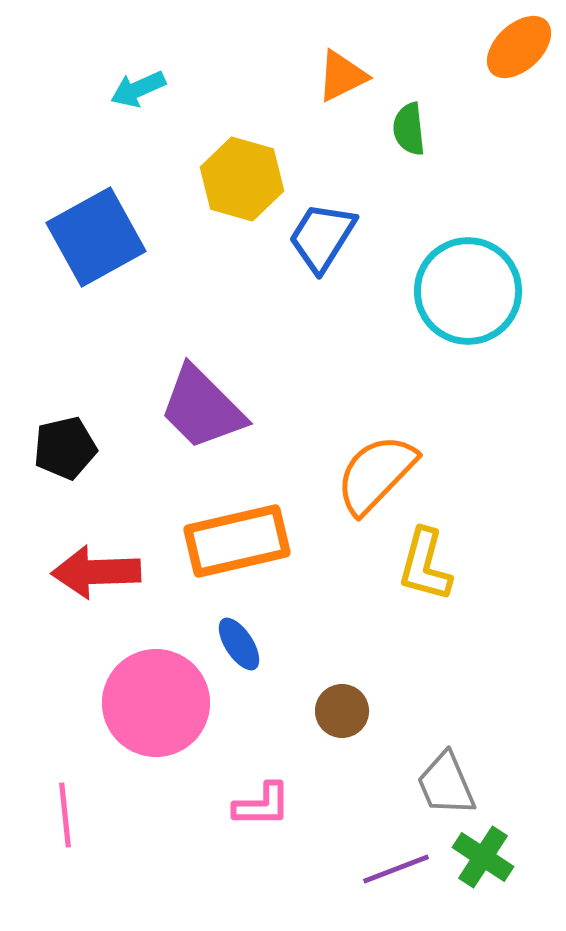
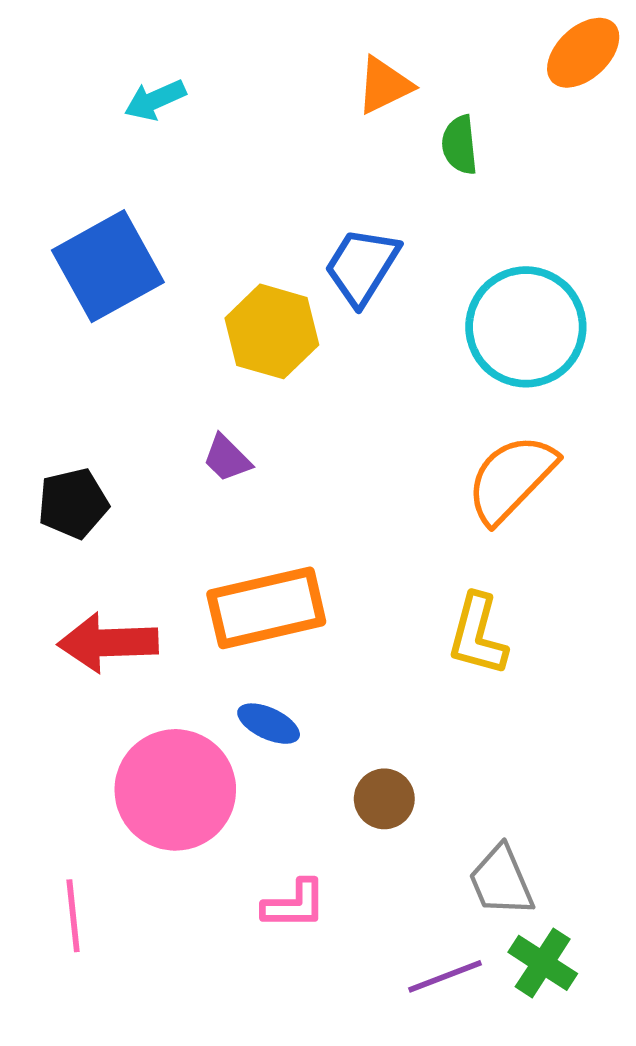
yellow hexagon: (242, 179) -> (272, 331), moved
purple trapezoid: (202, 408) -> (227, 458), size x0.5
orange semicircle: (376, 474) -> (511, 479), moved
blue ellipse: (239, 644) -> (269, 724), turned -32

